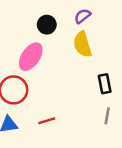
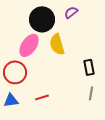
black circle: (47, 25) -> (42, 19), size x1.6
yellow semicircle: (82, 44) -> (57, 44), moved

